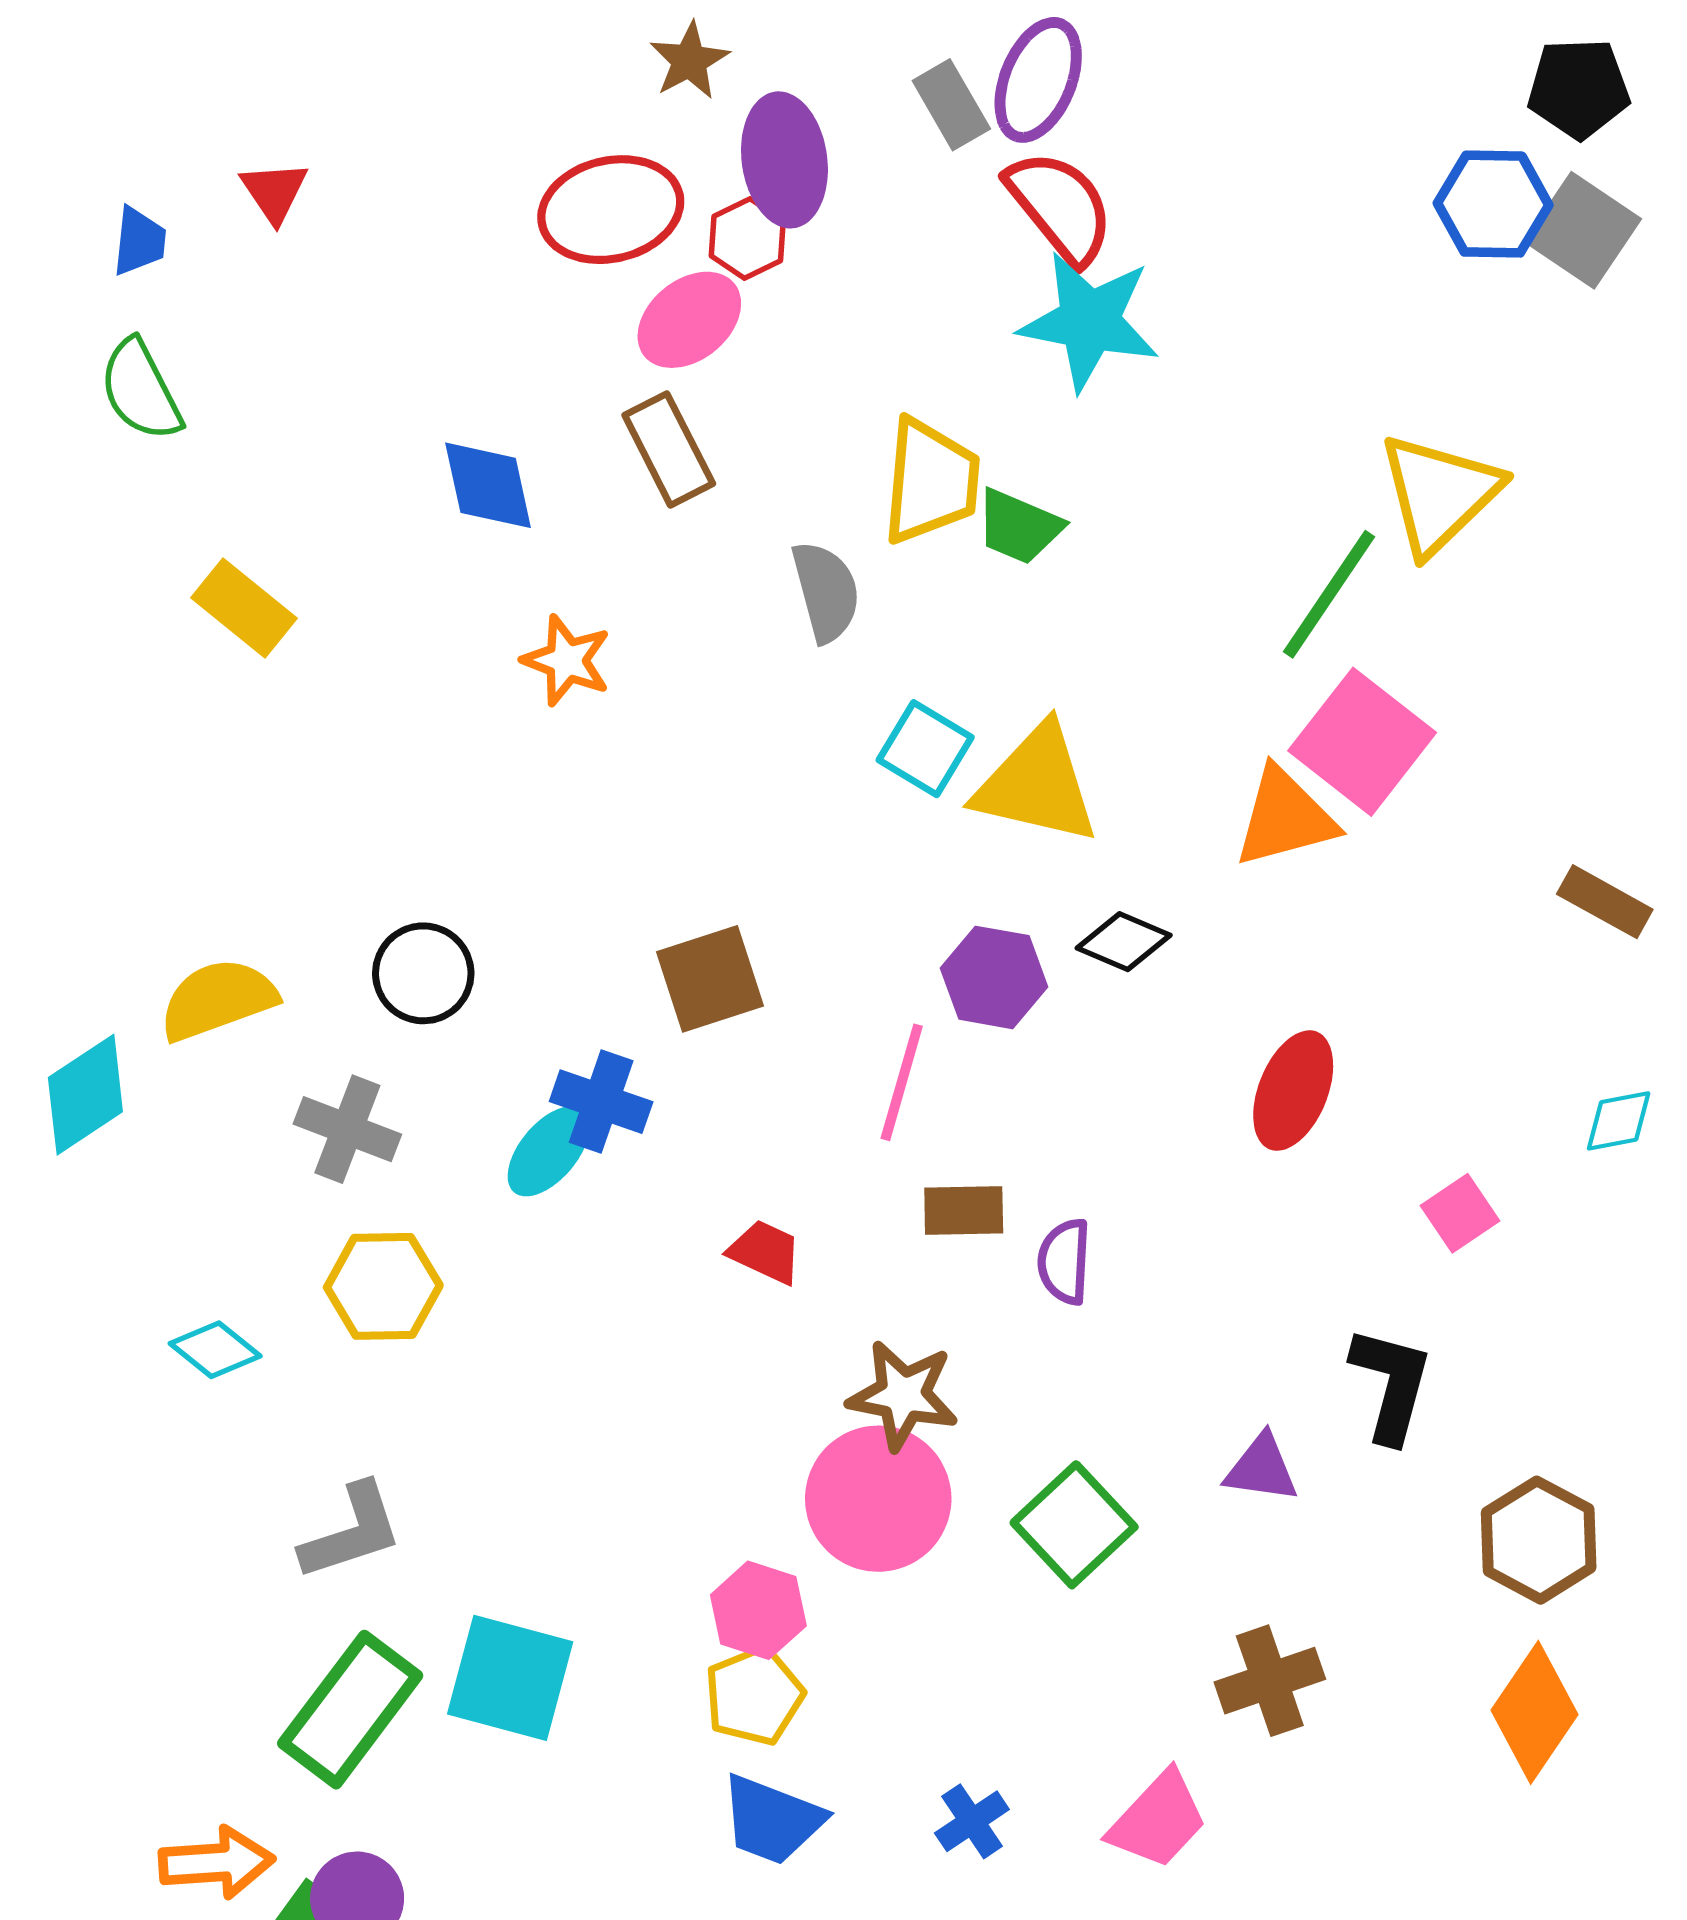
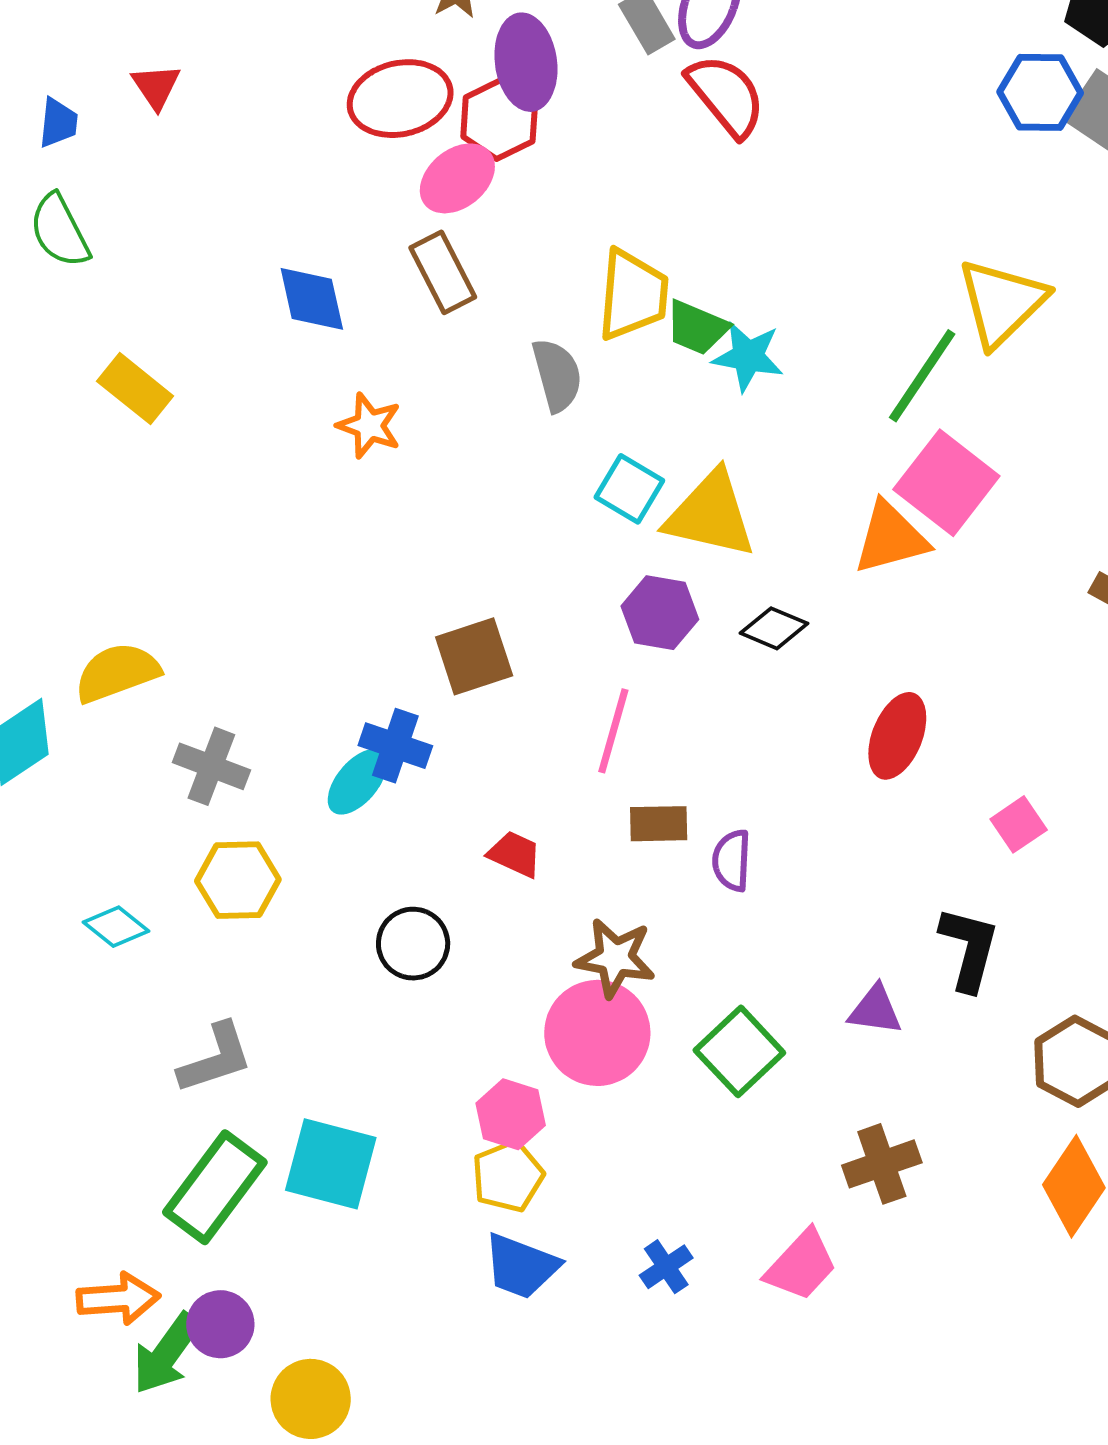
red hexagon: (747, 239) -> (499, 119), size x1.4
cyan star: (1089, 321) -> (748, 356), moved, size x0.7
black circle: (423, 973) -> (413, 944), moved
purple hexagon: (994, 977) -> (660, 613), moved

